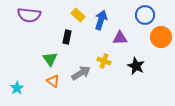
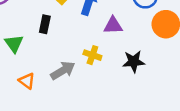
green triangle: (50, 59) -> (14, 44), moved
black star: (136, 66) -> (134, 62), turned -30

